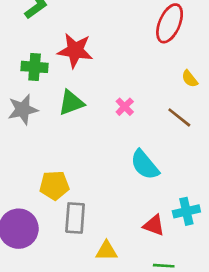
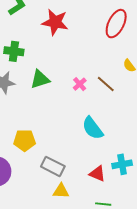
red star: (75, 51) -> (55, 22), moved
brown line: (179, 117) -> (106, 84), moved
gray rectangle: (75, 218) -> (53, 166), moved, turned -70

